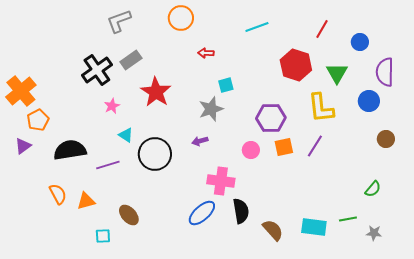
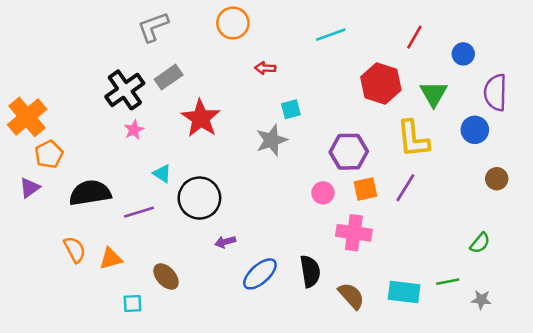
pink star: (112, 106) -> (134, 130), moved
purple arrow: (200, 141) -> (225, 242), moved
pink cross: (221, 181) -> (354, 233), moved

